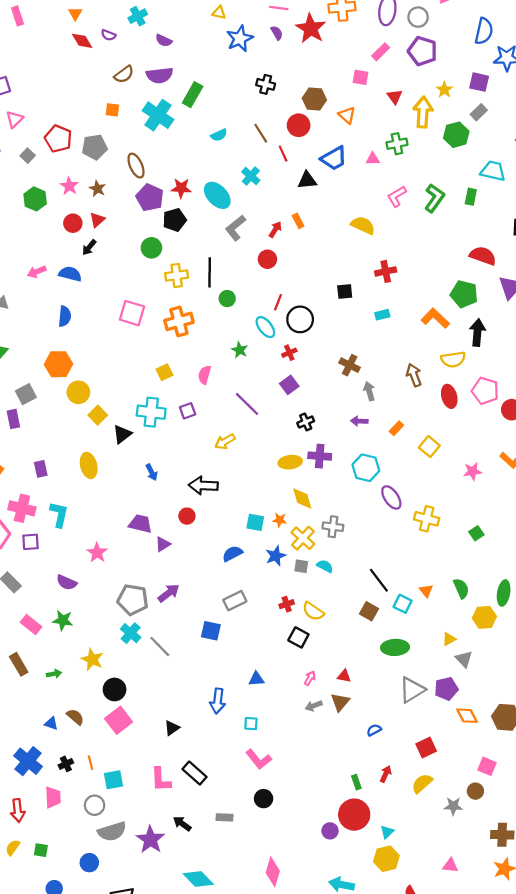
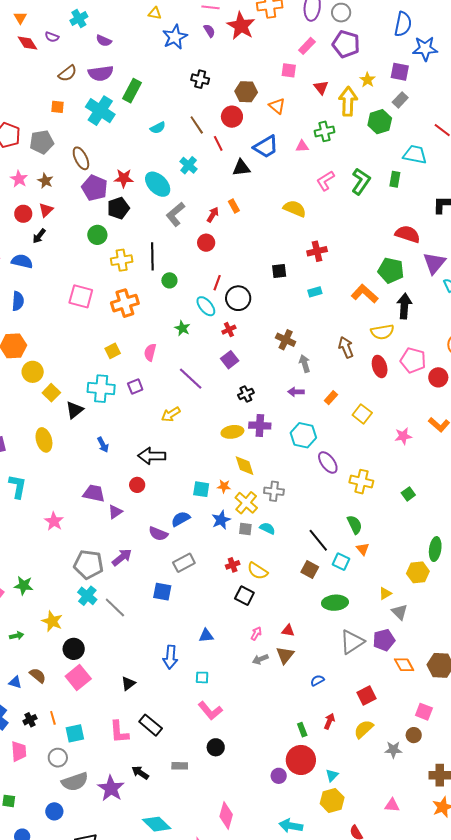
purple semicircle: (67, 582) -> (158, 534), moved
green semicircle: (461, 588) -> (355, 525), moved

